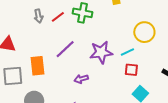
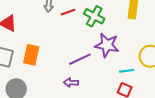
purple line: (65, 49) -> (80, 59), moved
purple star: (101, 52) -> (107, 45), moved

